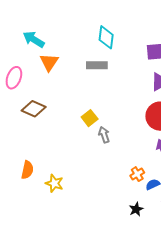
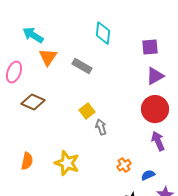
gray rectangle: (97, 65) -> (82, 66), moved, turned 30
orange cross: (137, 174) -> (124, 165), moved
yellow star: (54, 183) -> (67, 163), moved, size x1.4

